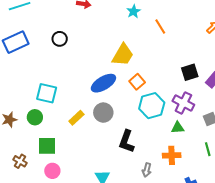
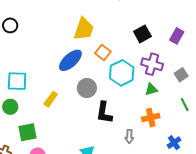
black circle: (60, 39) -> (10, 25), moved
black square: (190, 72) -> (142, 34), moved
gray circle: (103, 113) -> (87, 88), moved

